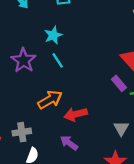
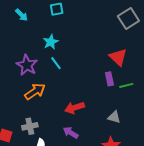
purple rectangle: (119, 83) -> (109, 79), turned 32
orange arrow: (50, 100) -> (35, 91), moved
gray triangle: (121, 128) -> (114, 117), turned -40

